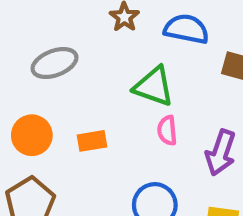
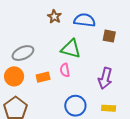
gray ellipse: (55, 63) -> (23, 53), moved
pink semicircle: (167, 130) -> (65, 70), moved

